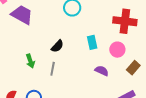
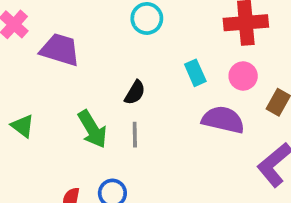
green arrow: (30, 61) -> (92, 129), size x1.5
purple semicircle: (102, 71) -> (223, 120), size x1.6

